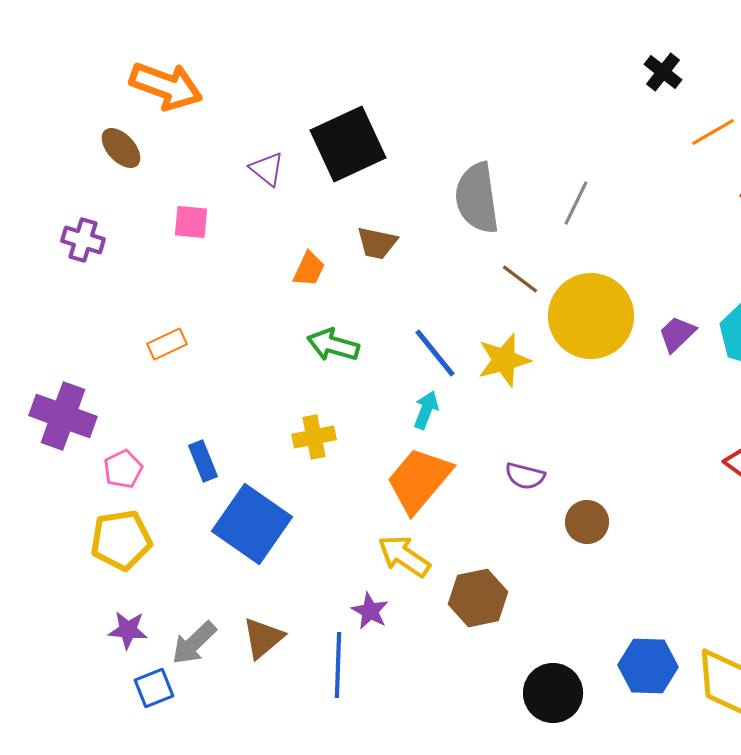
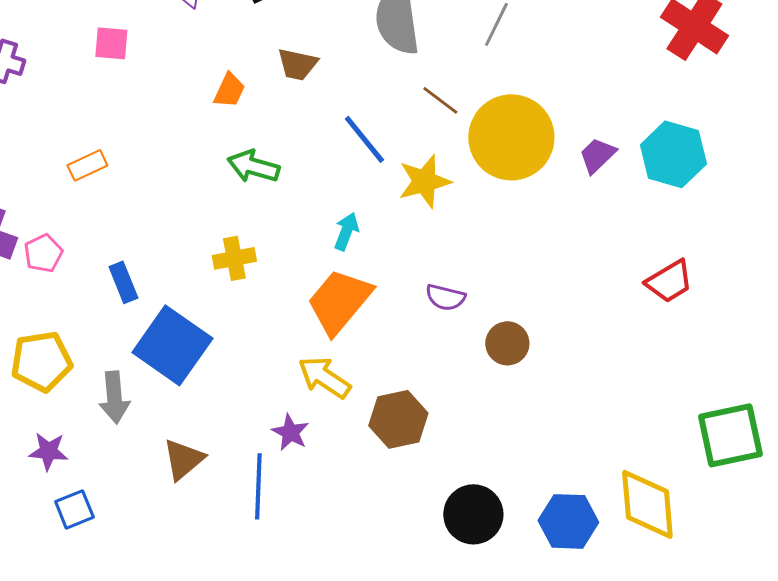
blue line: (435, 353) -> (364, 139), moved
pink pentagon: (123, 469) -> (43, 253), moved
gray arrow: (194, 643) -> (114, 397), moved, turned -51
blue hexagon: (648, 666) -> (568, 521), moved

